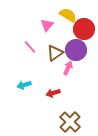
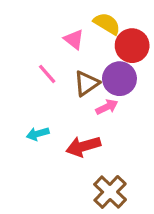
pink triangle: (47, 25) -> (74, 39), turned -32
pink arrow: (68, 68) -> (107, 107), turned 40
red arrow: (53, 93) -> (83, 146), size x1.5

